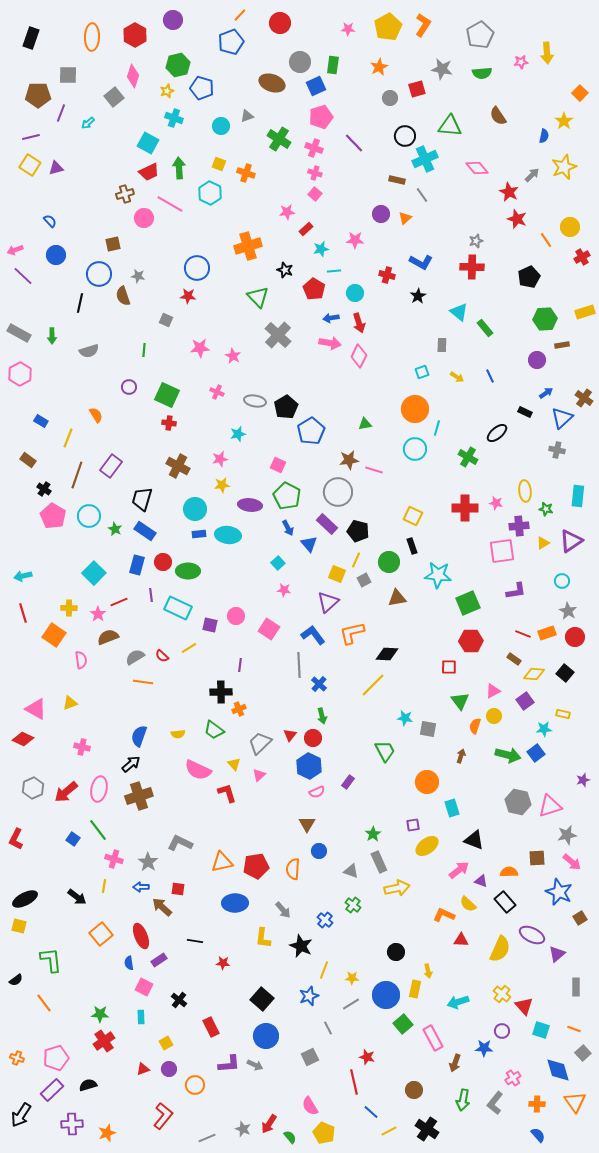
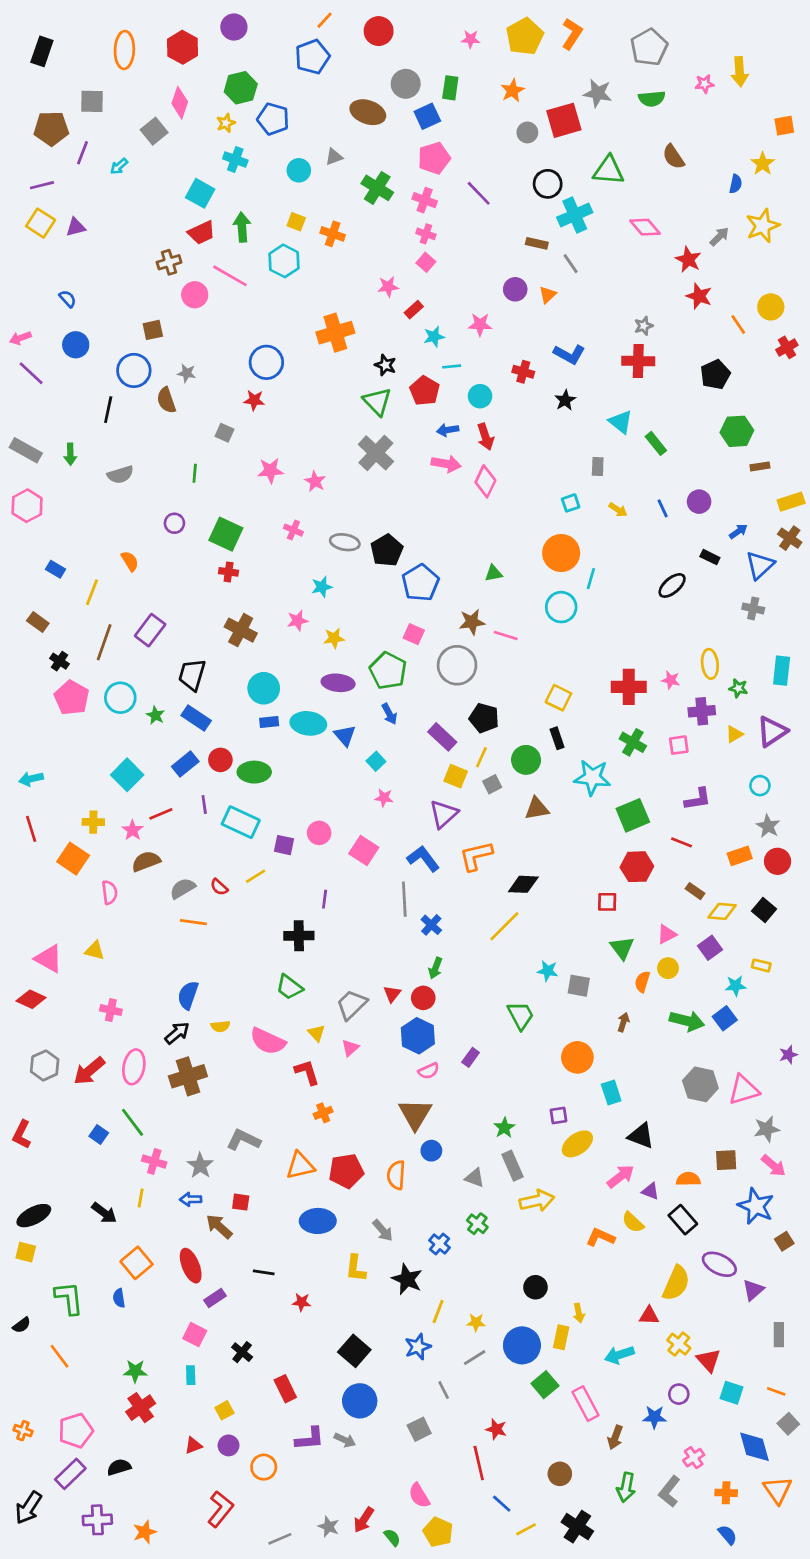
red square: (417, 89) -> (564, 120), size x1.5
orange square: (580, 93) -> (784, 126), turned 35
green triangle: (258, 297) -> (377, 402), moved
yellow rectangle: (585, 312) -> (791, 502), moved
purple circle: (537, 360) -> (699, 502), moved
green cross: (468, 457) -> (633, 742), moved
pink square: (278, 465) -> (414, 634), moved
yellow star: (222, 485) -> (334, 638), moved
purple rectangle: (327, 524) -> (442, 737), moved
blue triangle: (309, 544) -> (345, 736), moved
pink square: (502, 551) -> (679, 745), size x0.6
blue rectangle: (137, 565) -> (185, 764), turned 36
red line: (523, 634) -> (682, 842), moved
yellow triangle: (70, 703) -> (95, 951), turned 35
orange cross: (239, 709) -> (323, 1113), moved
green arrow: (322, 716) -> (435, 968), turned 35
yellow semicircle: (178, 734) -> (220, 1026), moved
brown triangle: (307, 824) -> (415, 1114), size x1.5
red triangle: (461, 940) -> (649, 1316), moved
blue semicircle: (129, 963) -> (119, 1298), moved

